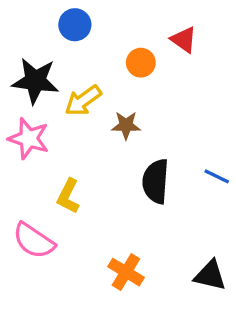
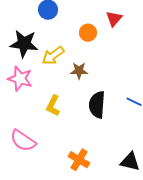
red triangle: (184, 40) -> (114, 19), turned 36
yellow L-shape: (68, 196) -> (53, 106), moved

